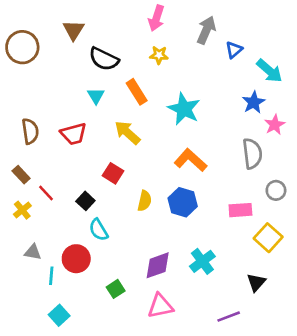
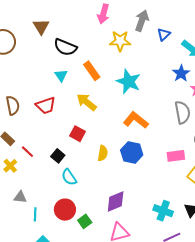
yellow star: (159, 55) -> (120, 41), moved, size x1.5
red circle: (76, 259) -> (65, 210), moved
cyan cross: (202, 261) -> (163, 211), moved, turned -30

